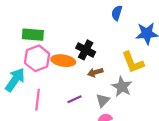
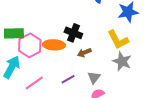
green rectangle: (33, 35) -> (14, 33), moved
gray star: (122, 87) -> (122, 61), moved
pink line: (38, 100) -> (34, 83), turned 54

